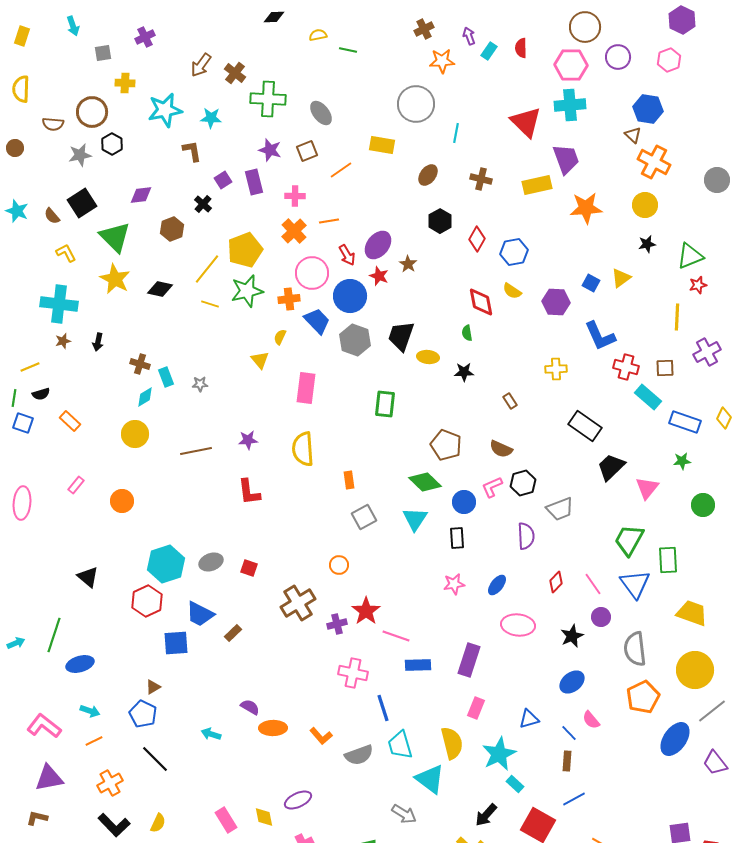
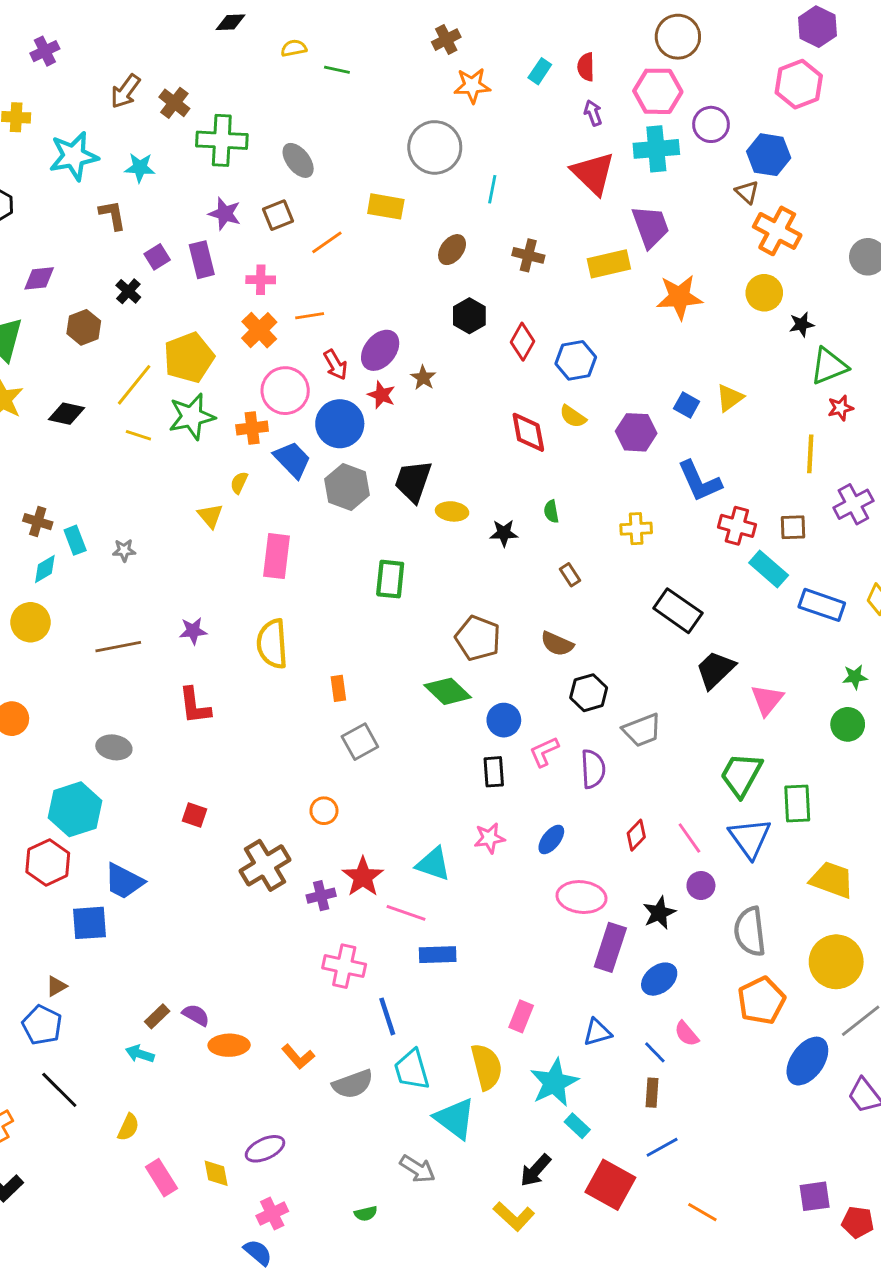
purple arrow: (469, 36) -> (593, 113), moved
purple circle: (618, 57) -> (711, 124), moved
pink hexagon: (669, 60) -> (799, 84), size x1.4
black star: (647, 244) -> (802, 324), moved
green semicircle: (467, 333) -> (551, 511), moved
green star: (682, 461) -> (855, 677), moved
pink L-shape: (492, 487) -> (544, 752), moved
cyan triangle: (415, 519) -> (433, 864), moved, turned -44
gray ellipse: (211, 562) -> (114, 747), moved, turned 30
brown rectangle: (233, 633) -> (157, 1016), moved
purple rectangle: (469, 660) -> (610, 947), moved
yellow semicircle: (158, 823) -> (128, 1127), moved

